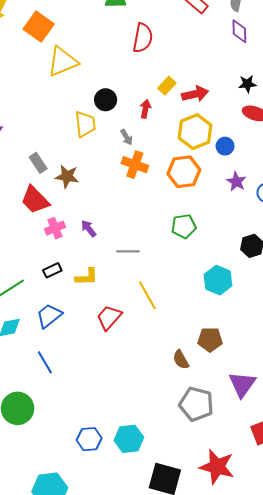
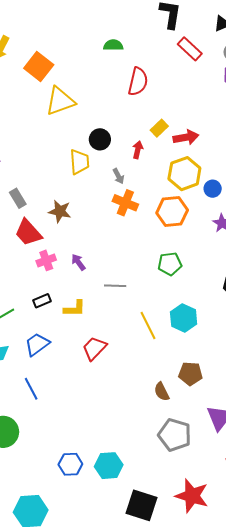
gray rectangle: (38, 163) -> (18, 198), moved
cyan hexagon: (218, 280) -> (184, 318), moved
yellow line: (147, 295) -> (148, 325), moved

